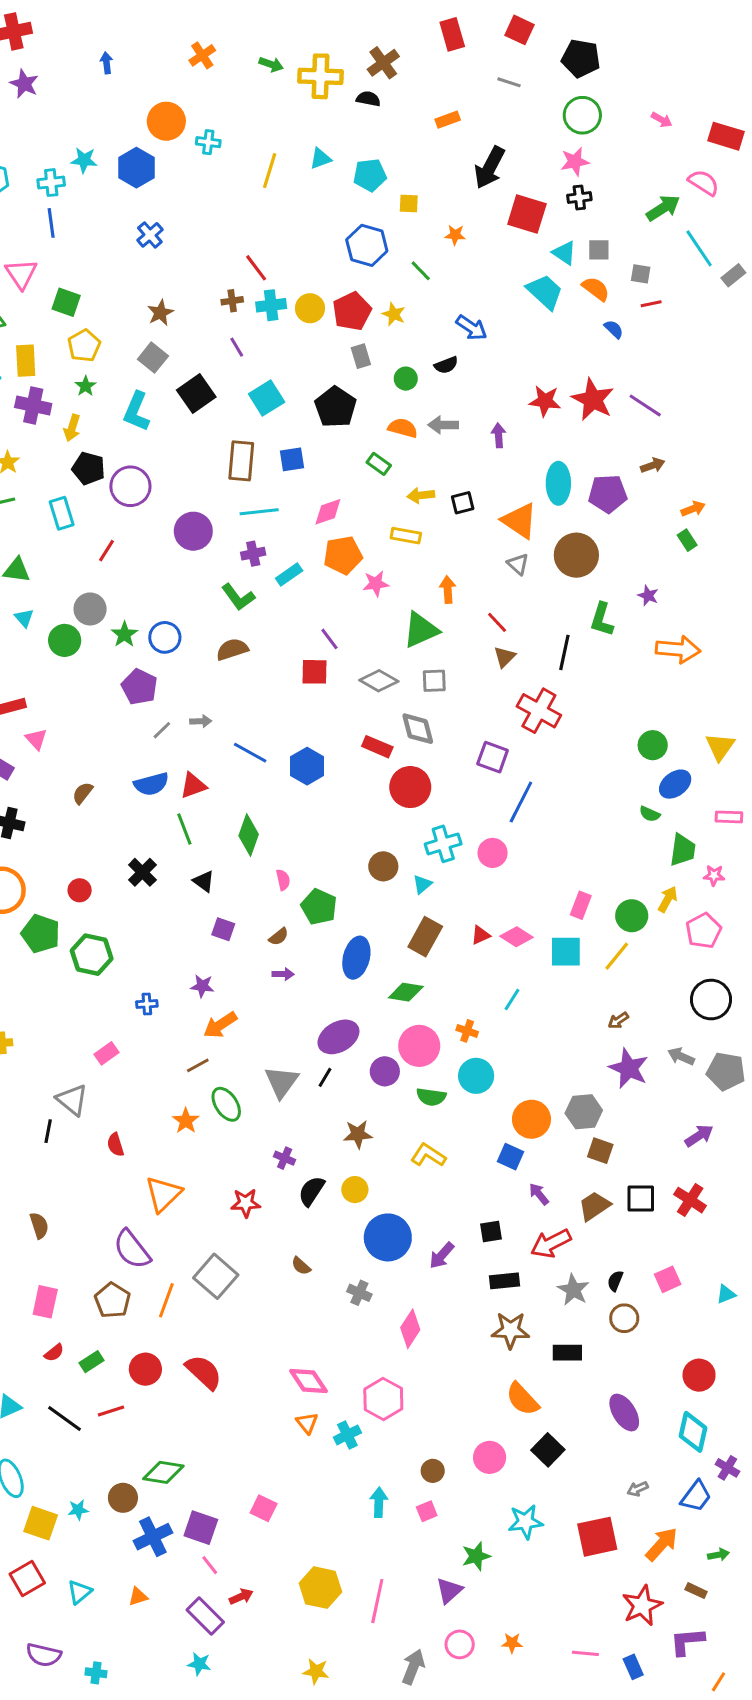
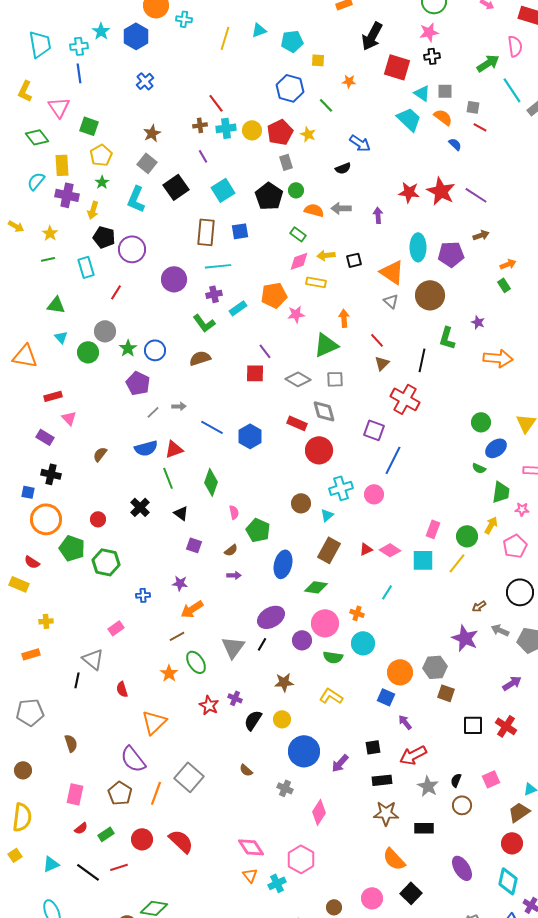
cyan star: (84, 160) -> (101, 31), turned 30
pink semicircle: (704, 183) -> (515, 46), turned 50
red line: (651, 304) -> (480, 127), turned 40
green circle: (406, 379) -> (296, 190), moved
pink diamond: (328, 512) -> (299, 261), moved
brown arrow: (618, 1020) -> (479, 606), moved
red star: (246, 1203) -> (209, 705), moved, turned 30
brown trapezoid: (594, 1206) -> (519, 812), moved

